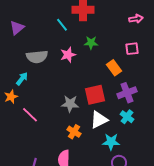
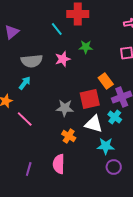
orange rectangle: (114, 68) -> (106, 81), moved
cyan arrow: (22, 79) -> (25, 83), moved
cyan cross: (127, 117) -> (115, 117), moved
white triangle: (99, 120) -> (94, 124), turned 42

